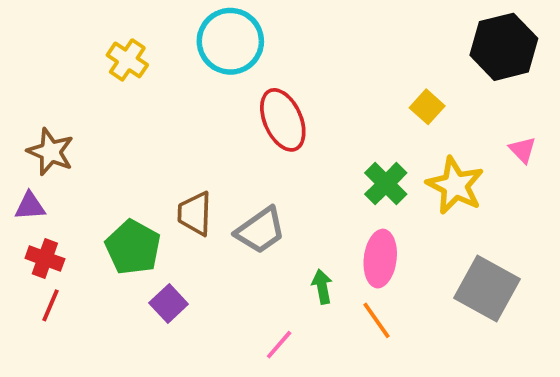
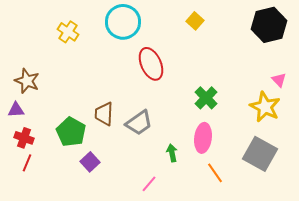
yellow square: (427, 107) -> (195, 21), moved
yellow star: (455, 185) -> (265, 107), moved
orange line: (376, 320) -> (215, 173), moved

